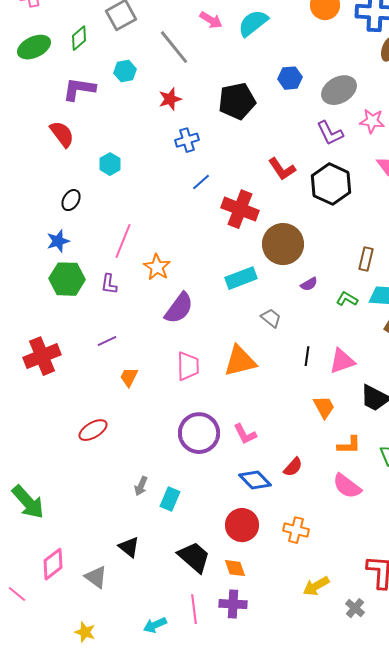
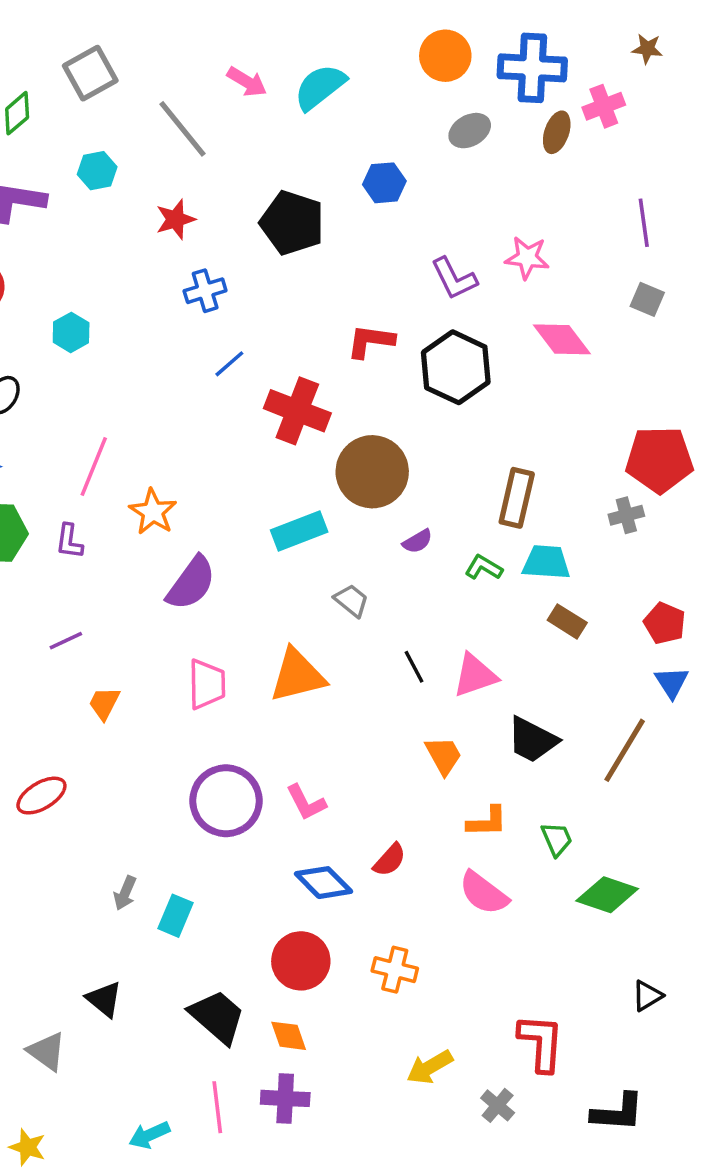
gray ellipse: (339, 90) -> (470, 131), moved, size x0.7
black pentagon: (237, 101) -> (292, 223), turned 30
red L-shape: (282, 169) -> (370, 341), turned 132
brown rectangle: (366, 259) -> (517, 498), size x1.4
black line: (307, 356) -> (414, 667), turned -36

